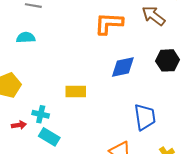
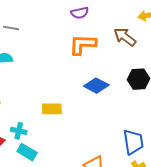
blue diamond: (123, 67) -> (96, 86), turned 40
blue trapezoid: (145, 117) -> (133, 142), moved

